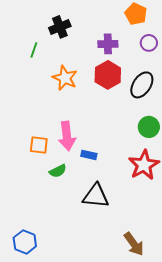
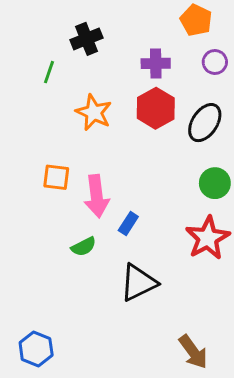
orange square: (39, 145) -> (56, 177), moved
blue rectangle: (89, 155) -> (128, 224), turned -70
black triangle: (96, 196) -> (138, 283), turned -32

